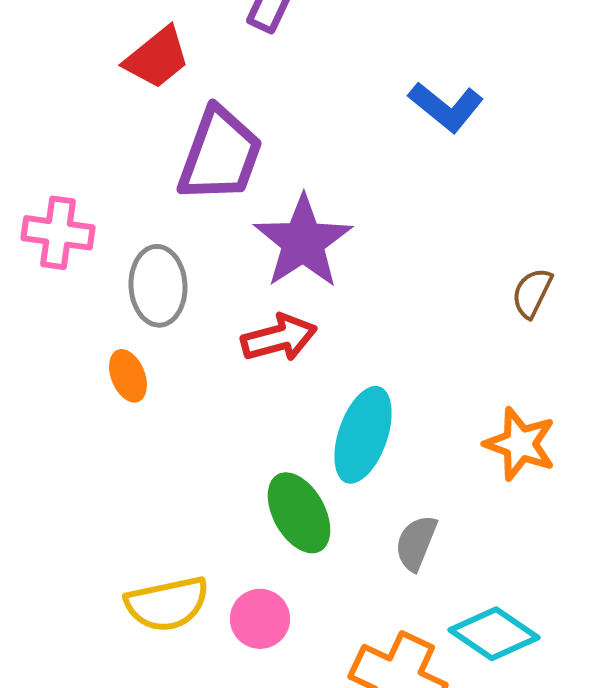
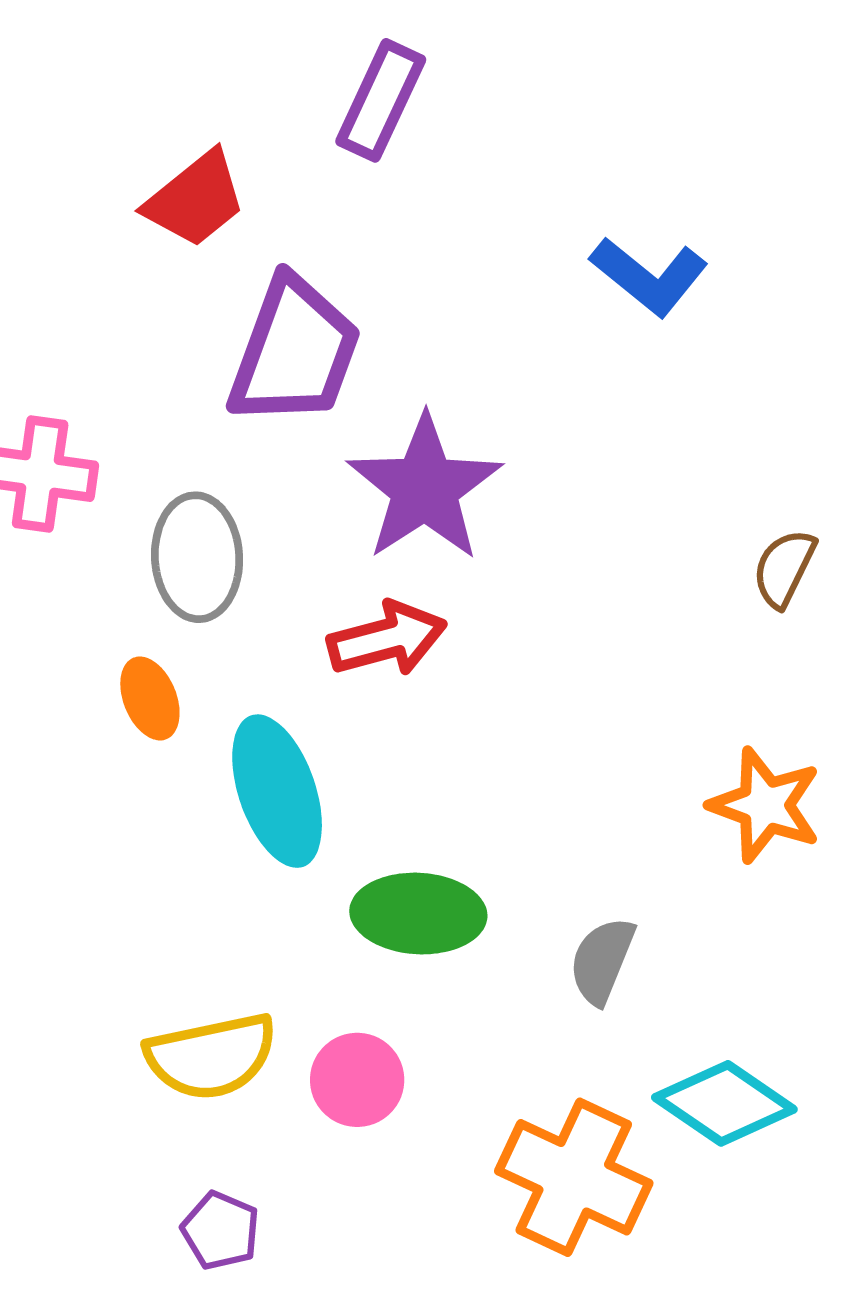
cyan ellipse: (363, 435) -> (277, 791), moved, turned -38
green ellipse: (299, 513) -> (418, 914), turned -58

